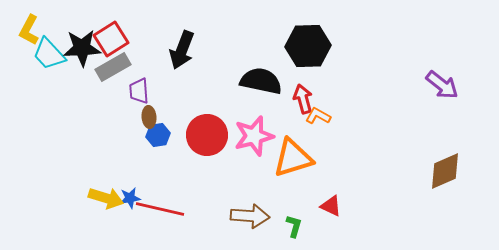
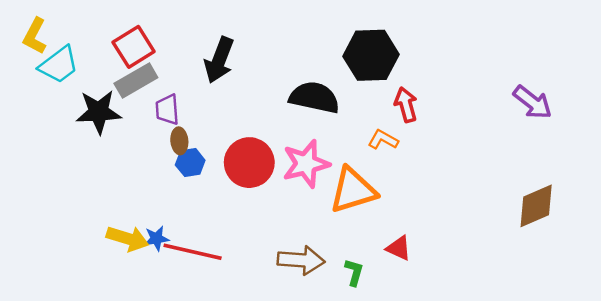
black star: (82, 48) -> (99, 112), moved
cyan trapezoid: (49, 54) -> (59, 65), turned -84
red arrow: (303, 99) -> (406, 105), moved

